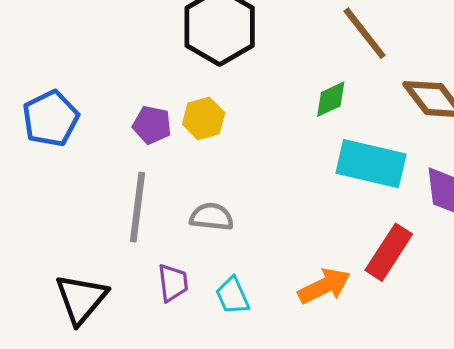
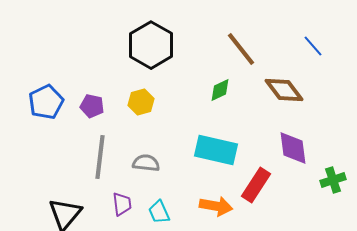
purple pentagon: (152, 125) -> (92, 106), moved
cyan rectangle: (371, 164) -> (216, 150), moved
orange arrow: (324, 286) -> (216, 206), turned 36

